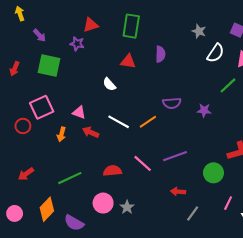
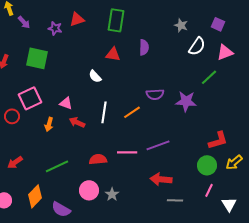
purple arrow: (40, 35) -> (24, 22), moved
purple star: (77, 44) -> (55, 28), moved
purple star: (204, 110) -> (186, 101), size x1.5
white line: (119, 122) -> (104, 112), turned 70
pink line: (143, 163) -> (127, 152), turned -42
green circle: (213, 173) -> (207, 165), moved
red arrow: (178, 192) -> (161, 179), size x1.5
gray line: (193, 213) -> (175, 200), turned 56

